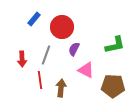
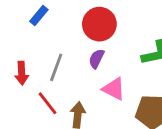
red circle: (62, 27) -> (99, 24), moved
red line: (40, 80) -> (48, 103), turned -30

